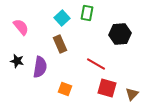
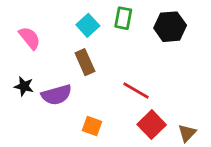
black hexagon: (120, 34) -> (170, 27), moved
purple semicircle: (40, 67) -> (57, 95), turned 65
red square: (107, 88) -> (152, 125), turned 30

